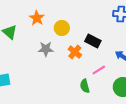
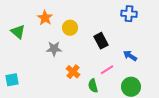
black rectangle: (93, 41) -> (101, 41), turned 35
orange cross: (75, 52) -> (73, 72), moved

